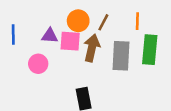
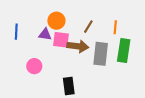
orange circle: (78, 21) -> (56, 21), moved
brown arrow: (92, 48) -> (78, 46), turned 80
pink circle: (38, 64) -> (34, 66), moved

